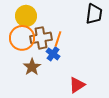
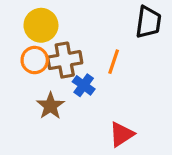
orange circle: (22, 38) -> (35, 60), size x0.7
orange line: (58, 39) -> (114, 62), moved

